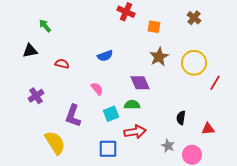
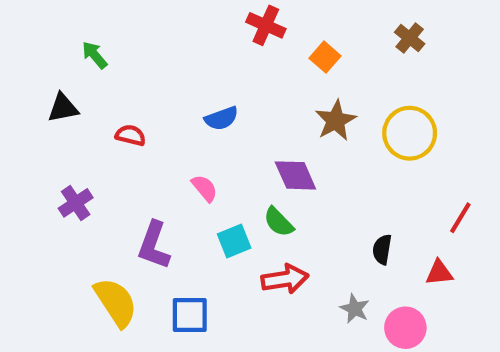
orange square: (154, 27) -> (325, 57), turned 32
red line: (215, 83) -> (460, 218), moved
green semicircle: (132, 105) -> (279, 222), turned -133
blue square: (108, 149) -> (190, 315), moved

